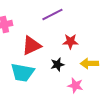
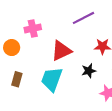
cyan trapezoid: (22, 72) -> (52, 79), turned 100

